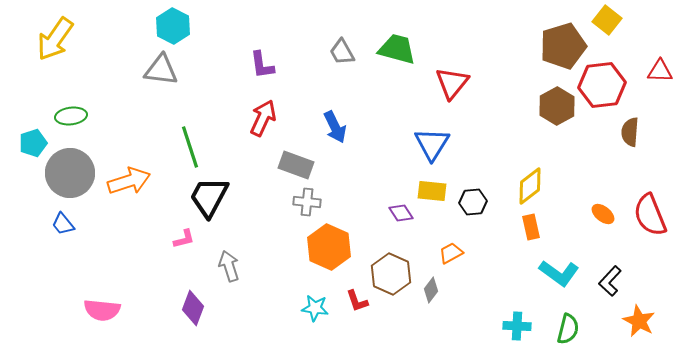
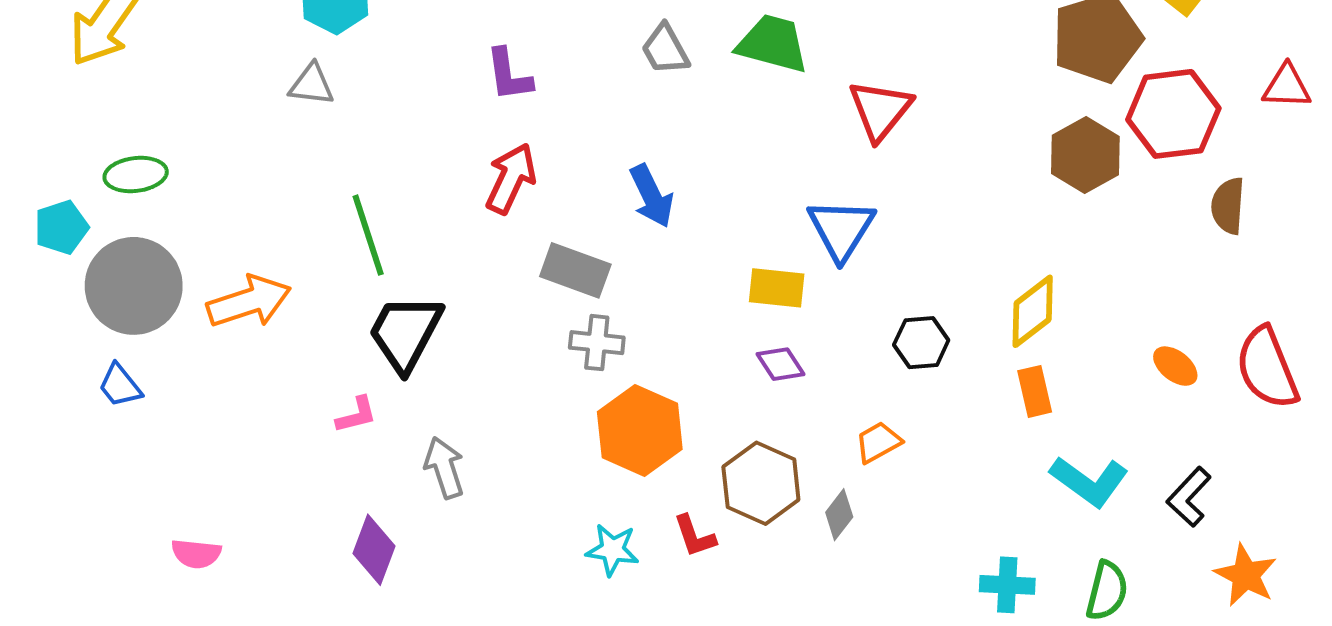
gray triangle: (161, 70) -> (311, 85), size x0.7
yellow rectangle: (432, 191) -> (777, 288), moved
pink semicircle: (102, 310) -> (196, 554), size x0.7

